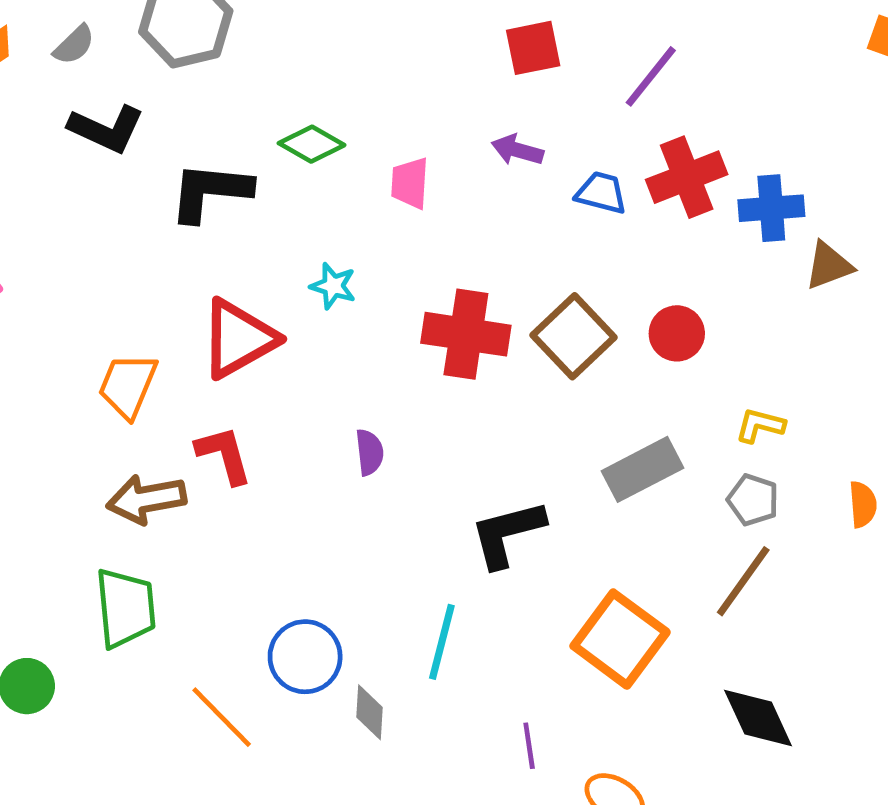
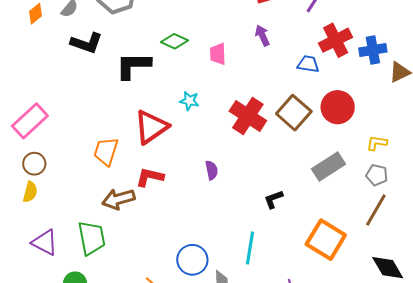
purple arrow: (517, 150) -> (262, 35), turned 55
blue trapezoid: (601, 193) -> (308, 64), moved
red circle: (677, 333) -> (338, 107), size x1.4
red cross: (466, 334) -> (248, 116), turned 30
red L-shape: (224, 455) -> (150, 177), turned -56
black L-shape: (507, 534) -> (274, 199), size x0.6
green trapezoid: (125, 608) -> (92, 238), moved

